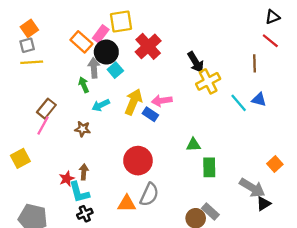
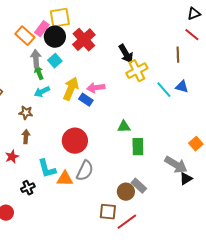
black circle: (106, 52) -> (55, 37), moved
green arrow: (84, 85) -> (39, 73), moved
brown arrow: (84, 172) -> (26, 137), moved
cyan L-shape: (79, 192) -> (47, 169), moved

